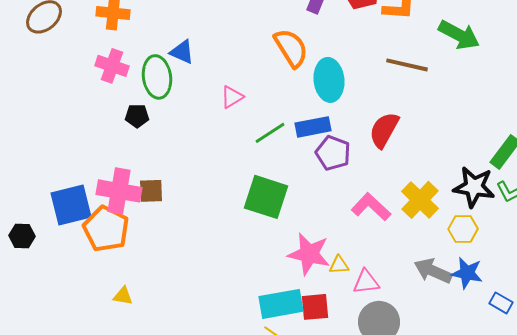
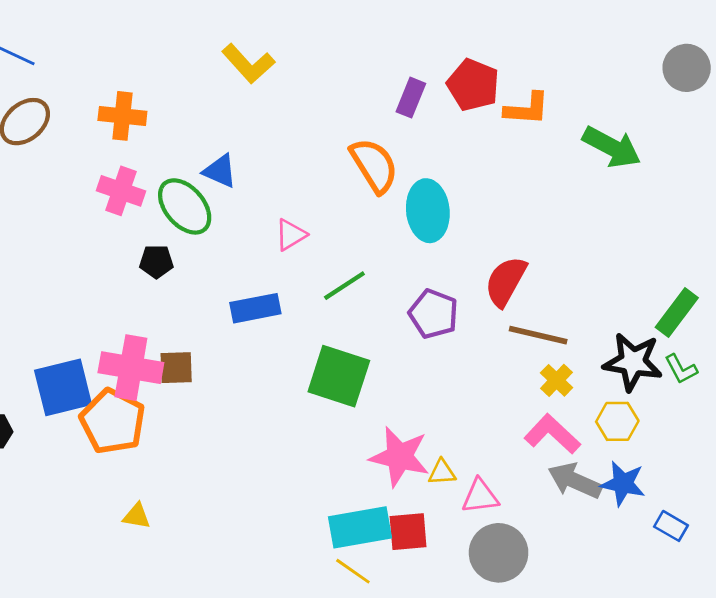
brown line: (407, 65) -> (538, 335), moved
green ellipse: (157, 77) -> (185, 206), turned -33
blue rectangle: (313, 127) -> (255, 308), moved
yellow cross: (420, 200) -> (557, 380), size x0.6
pink L-shape: (371, 207) -> (552, 434), moved

